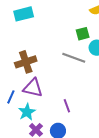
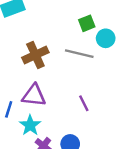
brown cross: (26, 62) -> (35, 55), moved
purple line: (67, 106) -> (84, 103), moved

